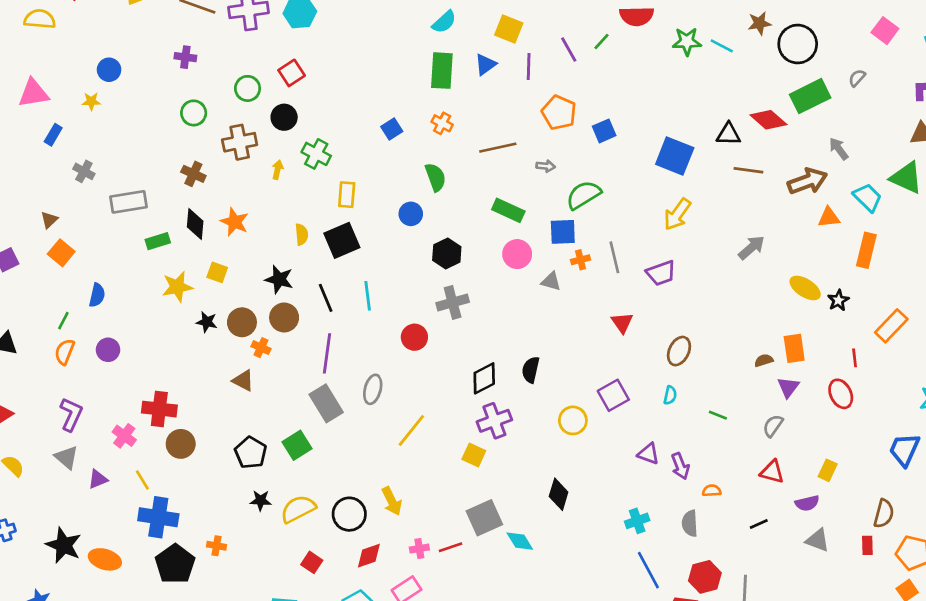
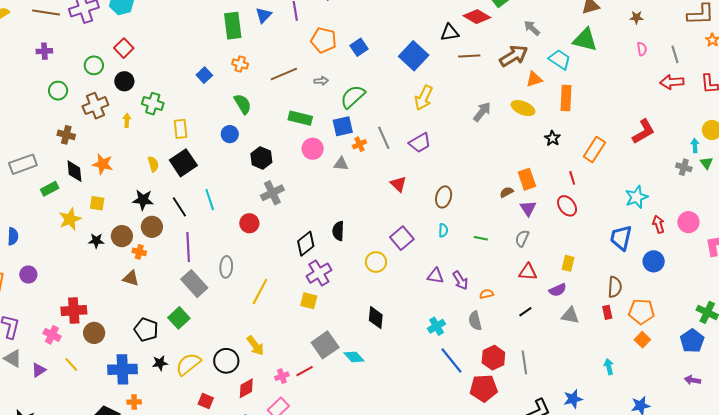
blue square: (675, 156) -> (414, 56), turned 32
yellow ellipse: (805, 288) -> (523, 108), moved
blue cross: (158, 517) -> (122, 369), moved

